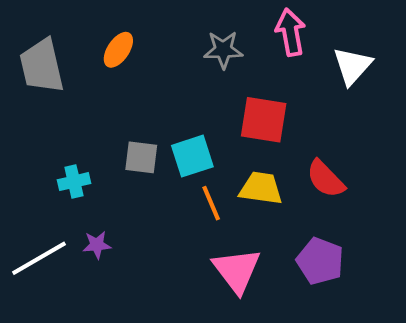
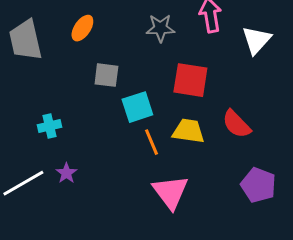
gray square: (141, 157) -> (106, 75), moved
purple star: (97, 245) -> (66, 173), turned -30
purple pentagon: (320, 261) -> (258, 185), moved

